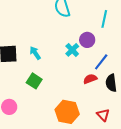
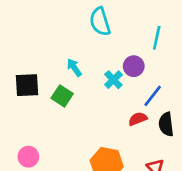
cyan arrow: (35, 53) -> (74, 68), moved
green square: (34, 81) -> (62, 96), moved

